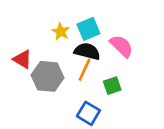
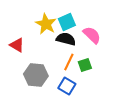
yellow star: (61, 31) -> (46, 24), size x1.5
orange line: (84, 70) -> (69, 62), moved
gray hexagon: (48, 76) -> (36, 75), moved

